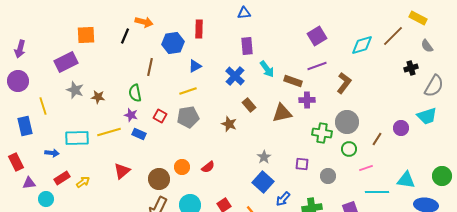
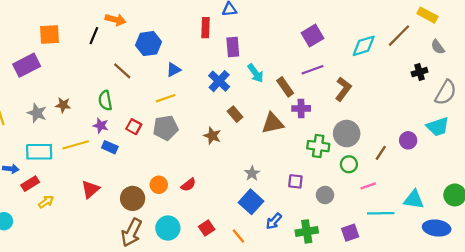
red rectangle: (199, 29) -> (205, 28), moved
brown line: (150, 67) -> (122, 71), turned -60
brown rectangle: (293, 81) -> (285, 87), turned 36
gray star: (75, 90) -> (37, 113), moved
red rectangle: (62, 178) -> (30, 184), moved

